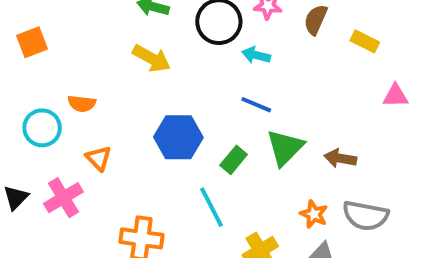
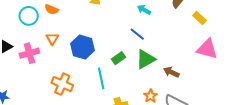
pink triangle: (395, 96) -> (207, 49), size x1.6
blue hexagon: (178, 137) -> (83, 47), moved

